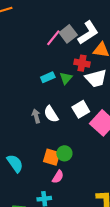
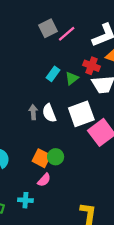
gray square: (68, 34) -> (48, 28), moved
cyan rectangle: (48, 77) -> (53, 74), turned -40
white square: (81, 109) -> (81, 114), size x1.4

